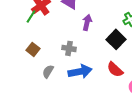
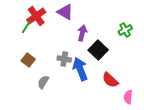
black square: (116, 39) -> (98, 50), moved
blue arrow: (80, 71) -> (80, 69), moved, turned -100

